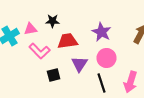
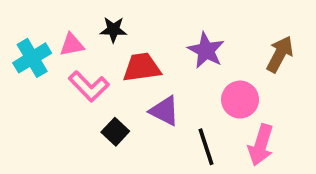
pink circle: (106, 58) -> (240, 100), moved
purple triangle: (80, 64) -> (164, 111), turned -36
black square: (54, 75) -> (115, 132), turned -32

